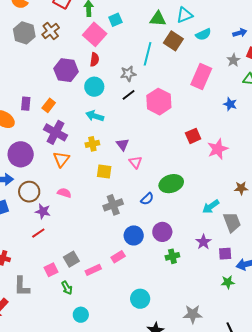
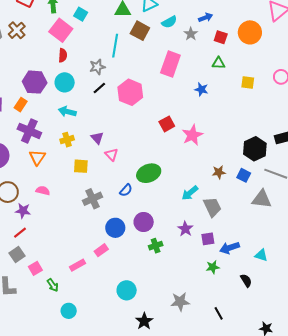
cyan square: (115, 20) -> (81, 14), turned -32
gray star: (233, 60) -> (191, 34), moved
purple hexagon: (66, 70) -> (35, 82), moved
gray square: (71, 259) -> (17, 255), moved

